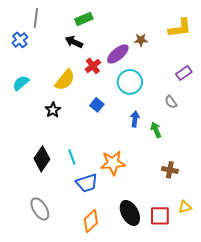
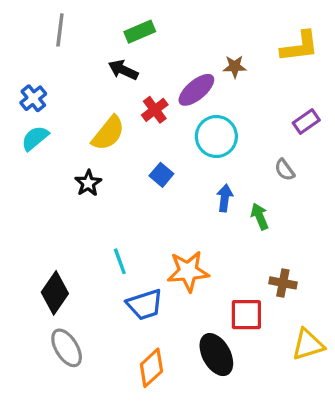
blue cross: (20, 40) -> (33, 98), moved
black diamond: (42, 159) -> (55, 293), moved
yellow triangle: (185, 207) -> (308, 345), size x1.5
red square: (160, 216) -> (246, 315), moved

